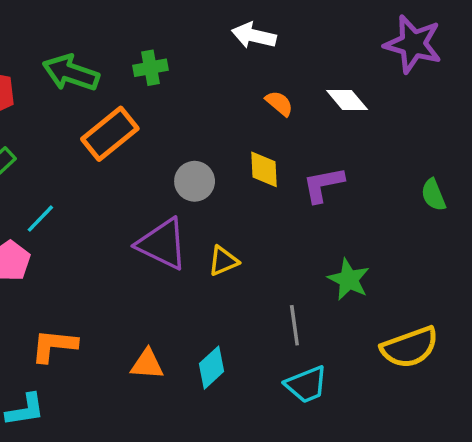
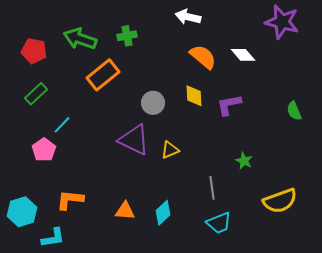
orange semicircle: (279, 103) -> (203, 57), size x1.6
green star: (349, 279) -> (244, 161), size x0.7

